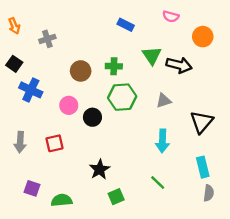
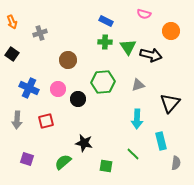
green cross: (114, 66) -> (105, 42), moved
blue cross: (31, 90) -> (29, 88), moved
cyan rectangle: (203, 167) -> (161, 141), moved
black star: (100, 169) -> (84, 143), turned -30
green square: (116, 197) -> (106, 166), moved, turned 32
green semicircle: (62, 200) -> (63, 162), moved, turned -36

